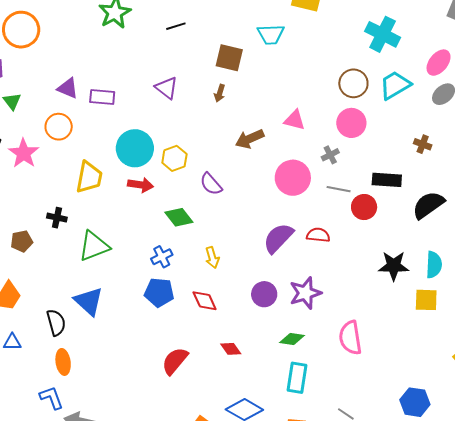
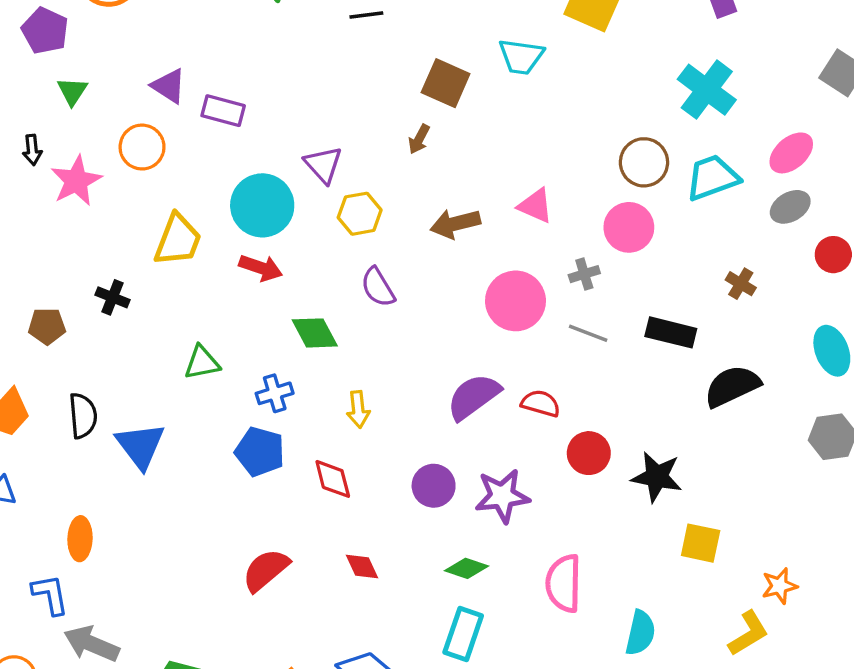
purple triangle: (167, 88) -> (323, 165), moved
yellow hexagon: (174, 158) -> (360, 214), moved
red circle: (364, 207) -> (589, 453), moved
green triangle: (94, 246) -> (202, 363), moved, size x0.7
cyan semicircle: (434, 265) -> (640, 633), moved
black semicircle: (56, 323) -> (83, 416), moved

